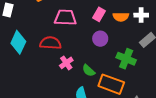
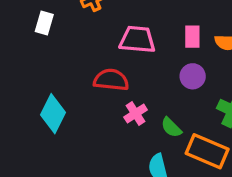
pink rectangle: (99, 14) -> (192, 37), turned -32
cyan diamond: (18, 42) -> (53, 114), moved

